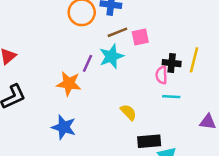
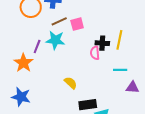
cyan star: (111, 56) -> (55, 40), turned 30
orange star: (69, 84) -> (23, 63), turned 30
cyan line: (171, 97) -> (120, 70), moved

